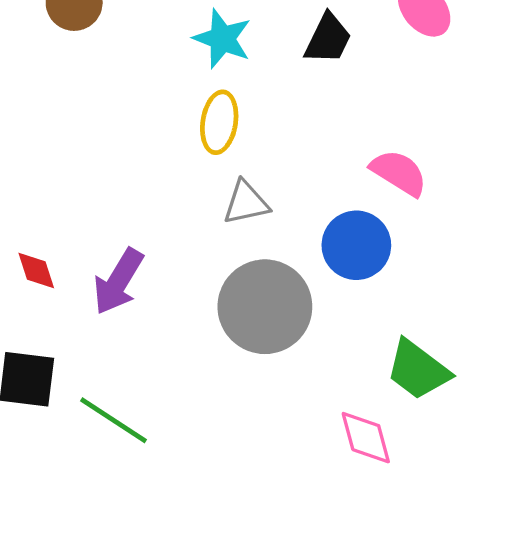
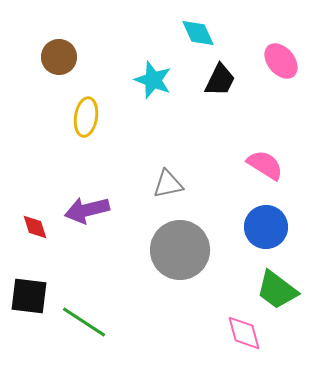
yellow ellipse: (219, 122) -> (86, 117), moved
blue circle: (356, 245) -> (266, 227), moved
purple arrow: (118, 281) -> (87, 210), moved, turned 45

